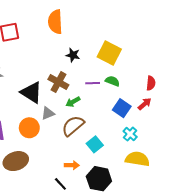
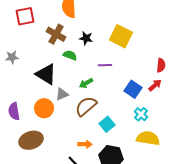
green semicircle: (112, 81) -> (70, 55), moved
brown cross: (58, 82) -> (56, 34), moved

